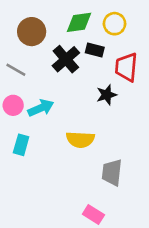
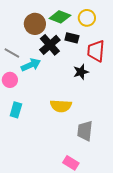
green diamond: (79, 22) -> (60, 17), turned 30
brown circle: (32, 32) -> (35, 24), moved
cyan arrow: (41, 108) -> (31, 65), moved

